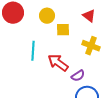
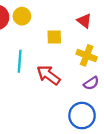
yellow circle: (47, 16) -> (22, 16), moved
purple semicircle: (78, 76) -> (91, 83), moved

